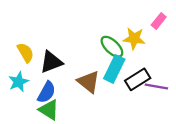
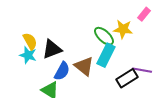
black rectangle: (138, 79) -> (127, 78), moved
cyan star: (19, 82) -> (28, 55), moved, turned -30
blue semicircle: (47, 92) -> (62, 71), moved

